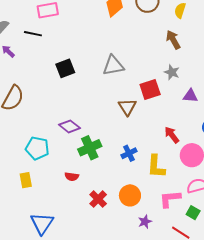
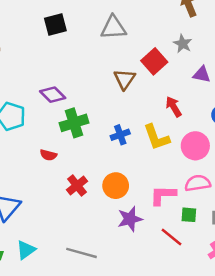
red square: (150, 90) -> (154, 61), turned -30
red arrow: (172, 135) -> (174, 107), moved
yellow L-shape: (156, 166) -> (156, 137), moved, turned -30
green square: (193, 213) -> (189, 215), turned -32
purple star: (145, 222) -> (130, 219), size x1.5

